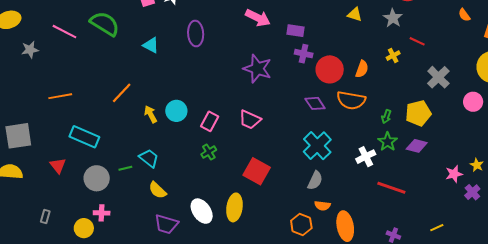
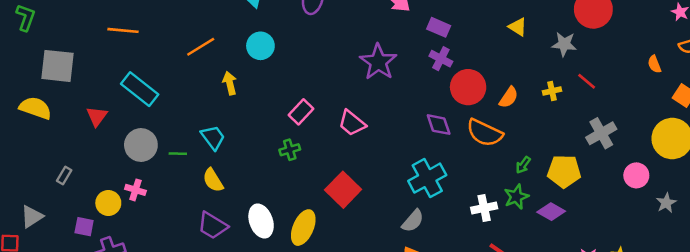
gray star: (393, 18) -> (564, 44), turned 30
cyan circle: (176, 111) -> (260, 46), moved
green line: (125, 168) -> (178, 154), moved

